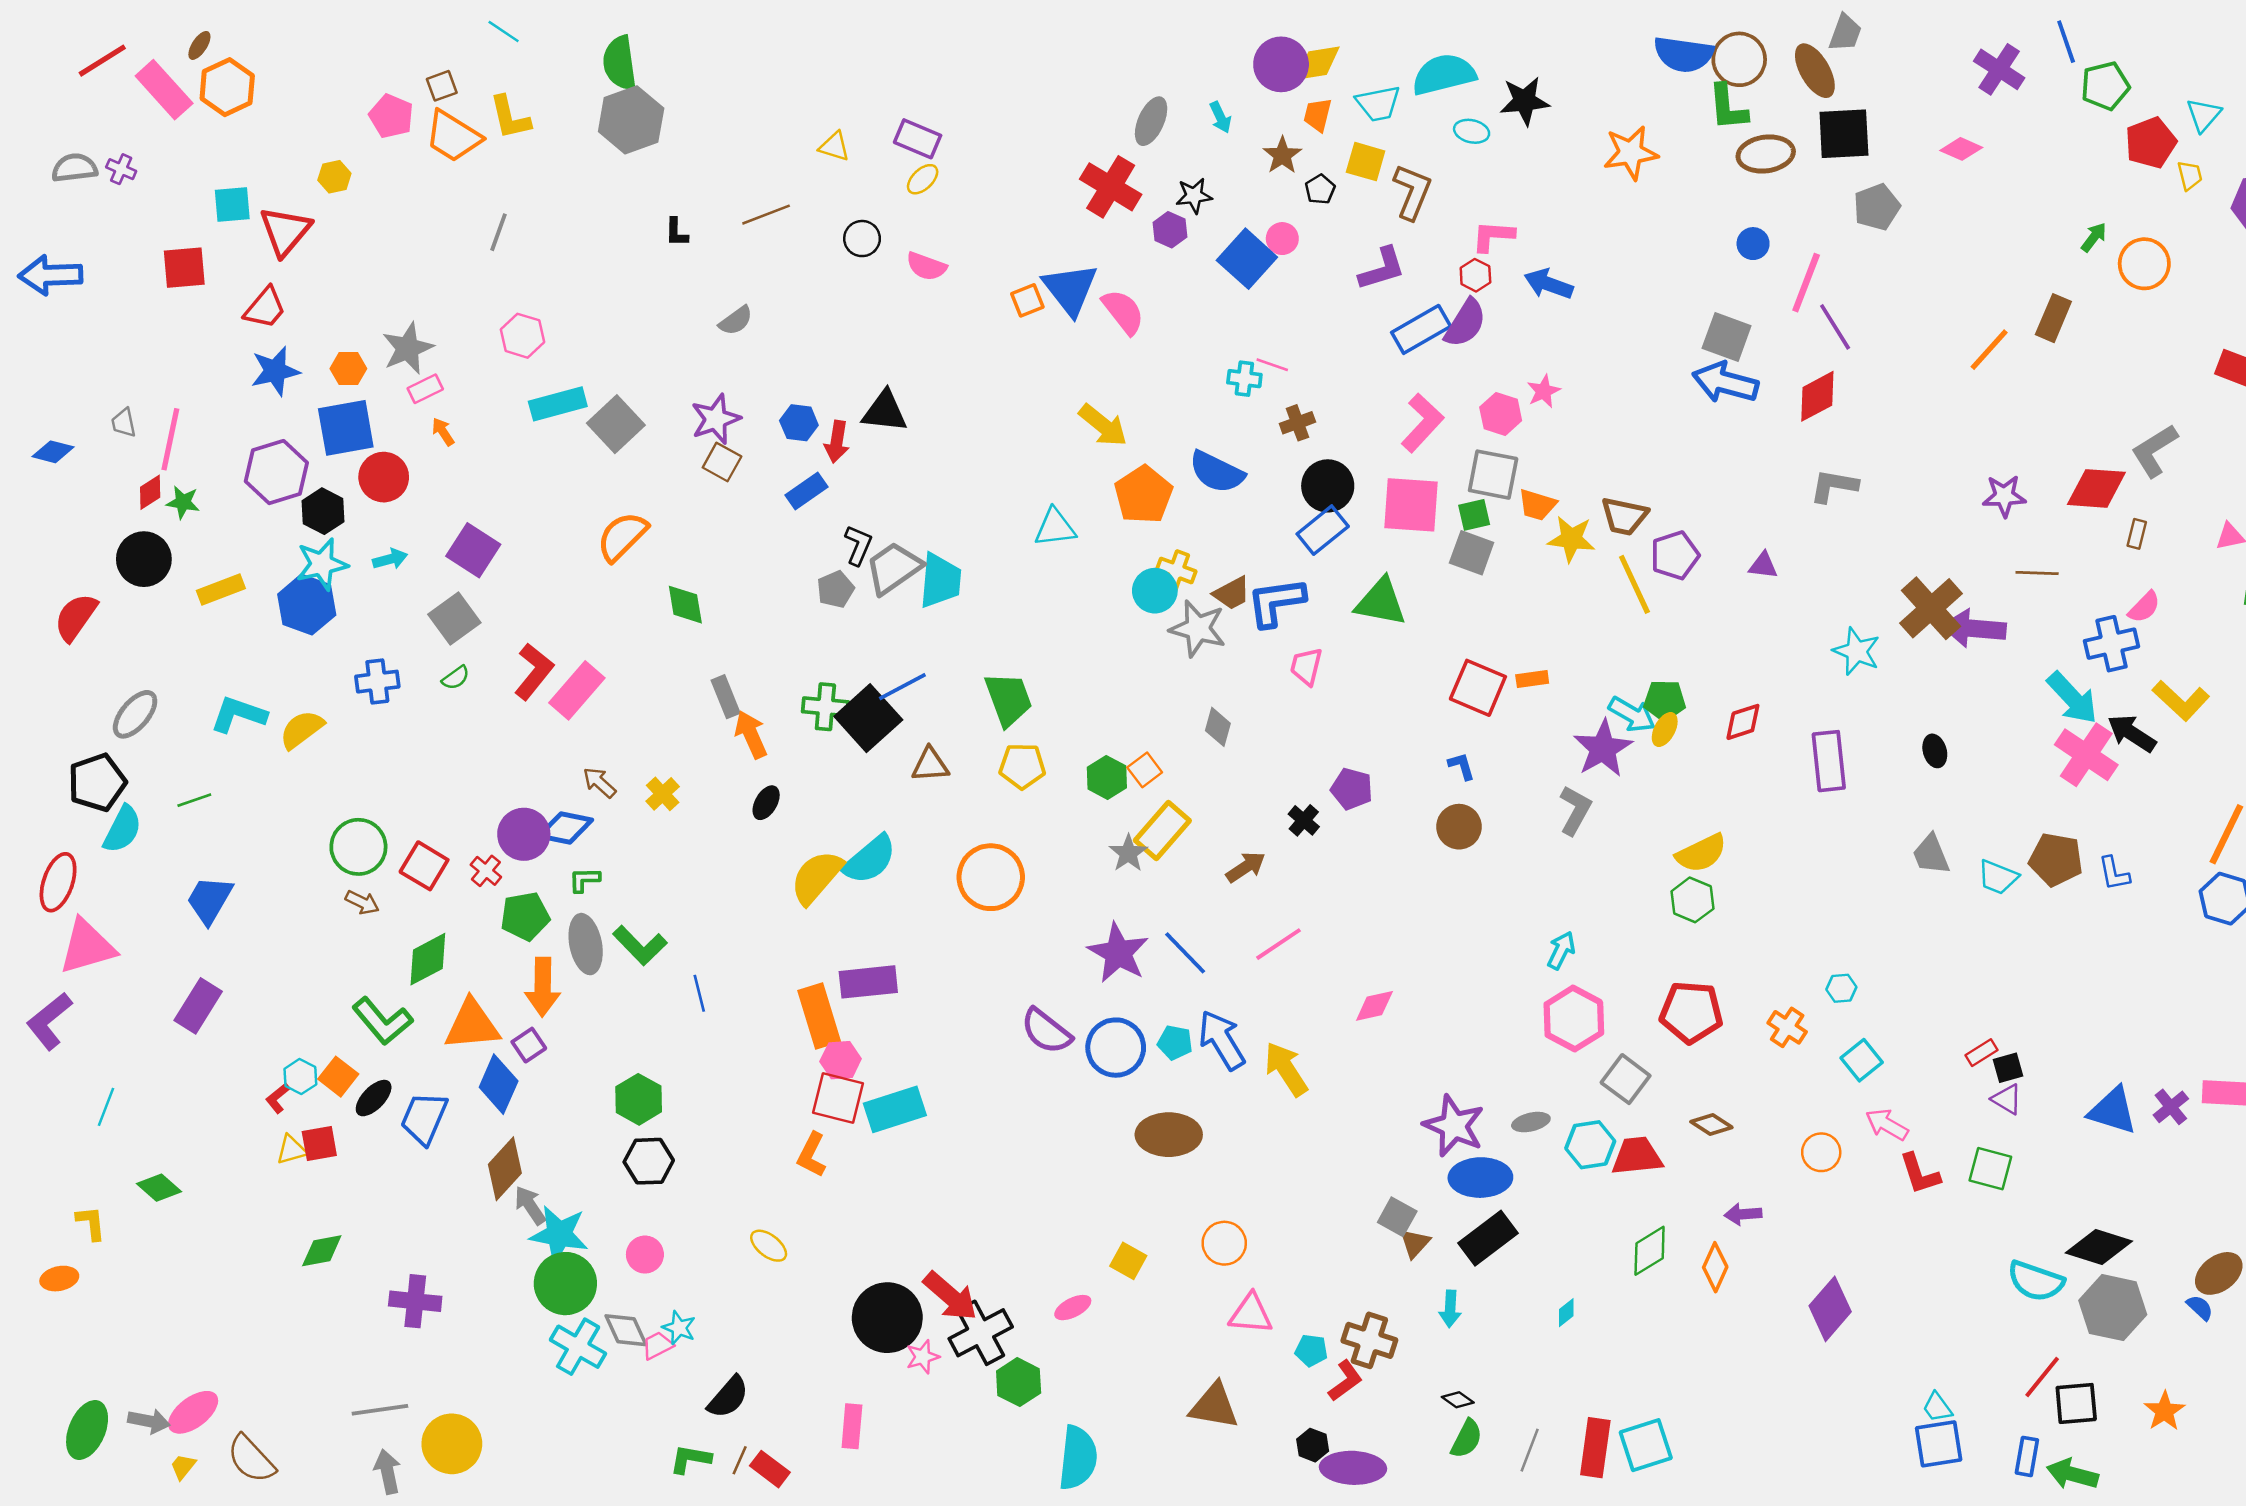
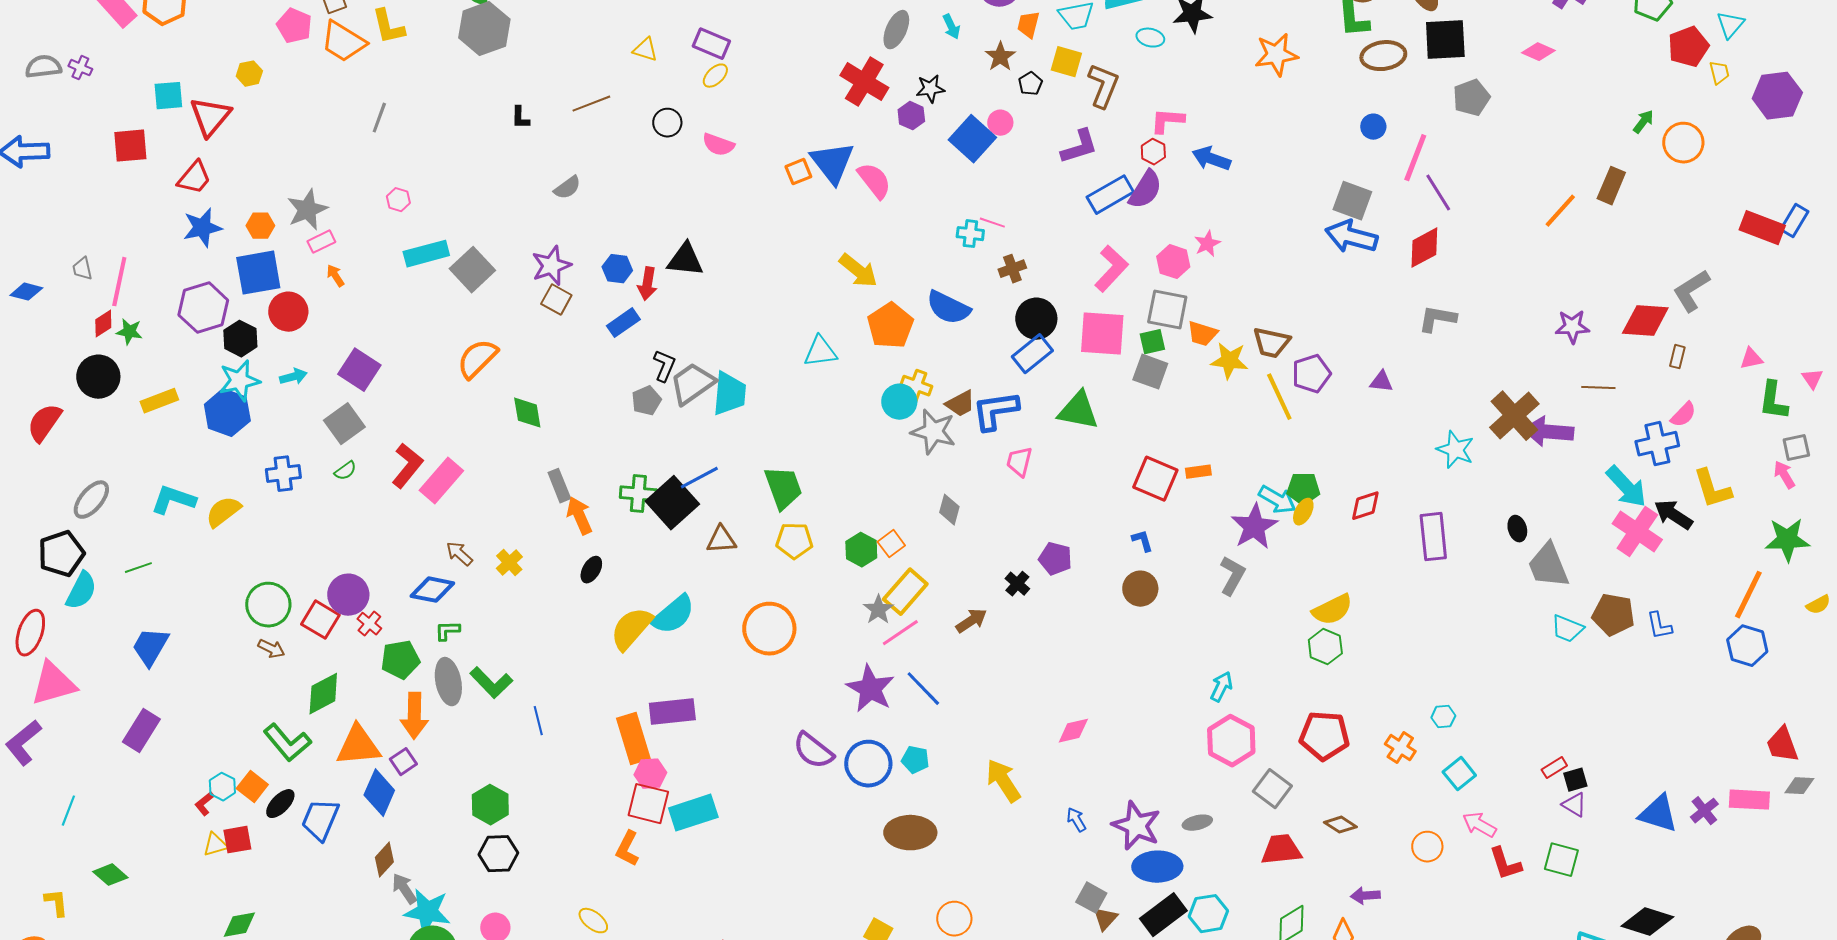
pink hexagon: (523, 336) -> (398, 200), size x0.7
yellow L-shape: (2181, 700) -> (1712, 489), turned 30
purple circle: (524, 834) -> (348, 595), moved
gray trapezoid: (1931, 854) -> (1548, 566), moved, size x1.4
pink line: (1279, 944) -> (900, 633), moved
blue arrow: (1222, 1040) -> (1076, 820), moved, size x0.5
cyan hexagon: (1590, 1145) -> (1208, 914), moved
brown diamond: (505, 1169) -> (384, 860), size x0.7

